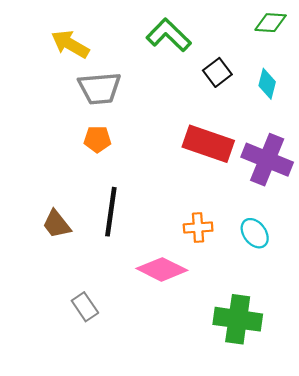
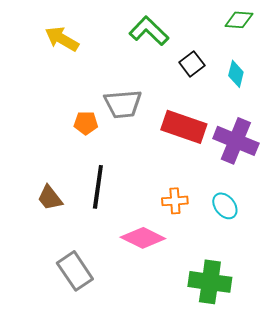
gray trapezoid: (100, 88) -> (123, 104), moved
gray rectangle: (85, 307) -> (75, 271), size x1.5

